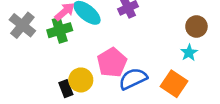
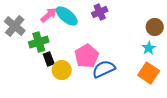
green cross: (60, 30) -> (39, 42), moved
orange square: (174, 84) -> (149, 73), moved
black rectangle: (66, 89) -> (49, 59), moved

